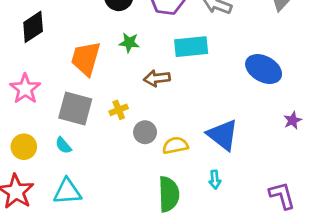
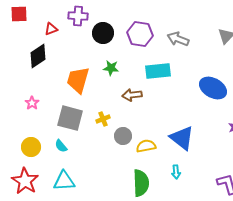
pink star: (25, 89) -> (32, 103), size x0.6

